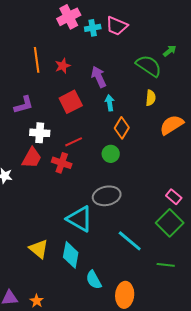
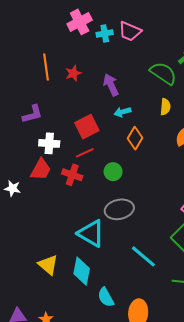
red square: (71, 102) -> (87, 127), moved
cyan arrow: (110, 103) -> (122, 112), turned -98
green circle: (111, 154) -> (113, 172), moved

